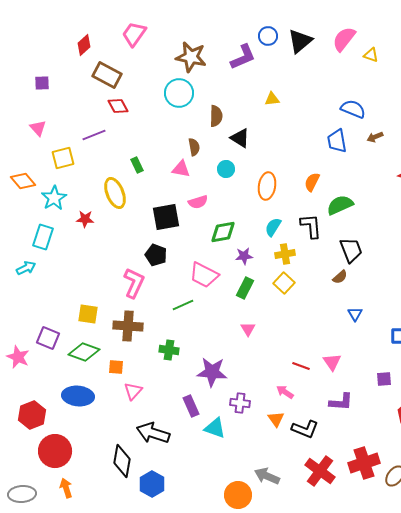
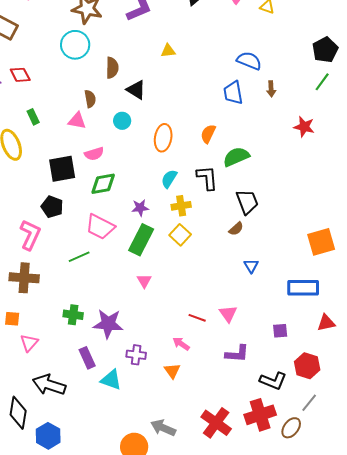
red diamond: (118, 106) -> (20, 75), moved
brown arrow: (375, 137) -> (271, 89), turned -70
green diamond: (223, 232) -> (103, 184), moved
green rectangle: (245, 288) -> (141, 240), size x1.4
green cross: (169, 350) -> (73, 315), moved
black L-shape: (305, 429) -> (273, 381), moved

